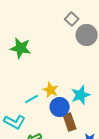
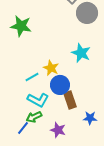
cyan star: (81, 95) -> (81, 53), moved, turned -30
cyan L-shape: (15, 122) -> (38, 100), moved

